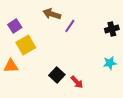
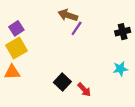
brown arrow: (52, 14) -> (68, 15), moved
yellow square: (26, 45) -> (16, 48), moved

